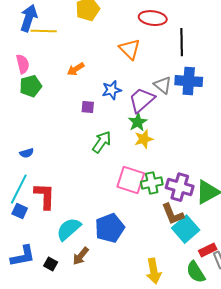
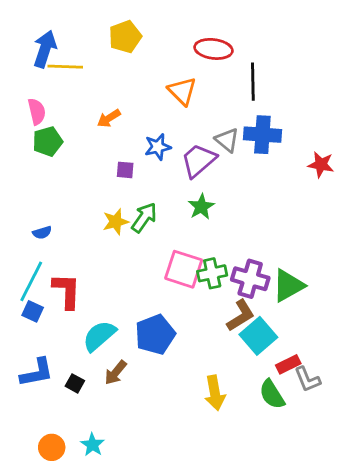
green star: (138, 122) -> (201, 207), moved
yellow star: (144, 139) -> (116, 222), moved
brown L-shape: (173, 214) -> (241, 315), turned -100

